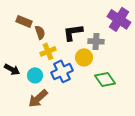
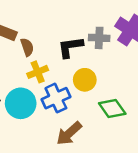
gray cross: (96, 41) -> (99, 38), moved
cyan circle: (35, 75) -> (21, 103), size x1.5
brown arrow: (38, 98) -> (69, 133), moved

